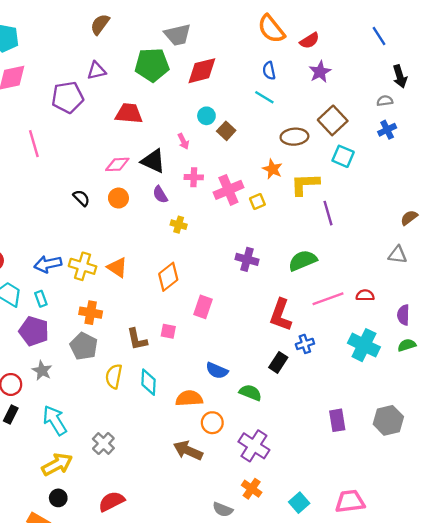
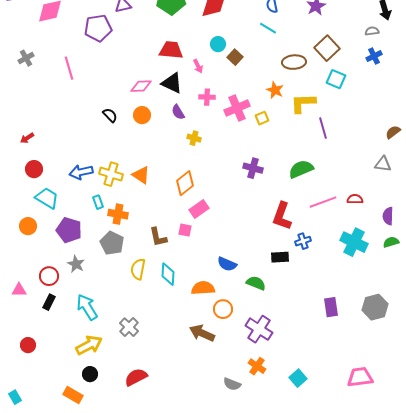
red trapezoid: (129, 113) -> (171, 50), moved
cyan rectangle: (41, 299) -> (98, 202), moved
pink rectangle: (203, 307) -> (199, 209), moved, turned 36
black rectangle: (278, 362) -> (280, 257), turned 54
pink trapezoid: (350, 501) -> (360, 377), moved

